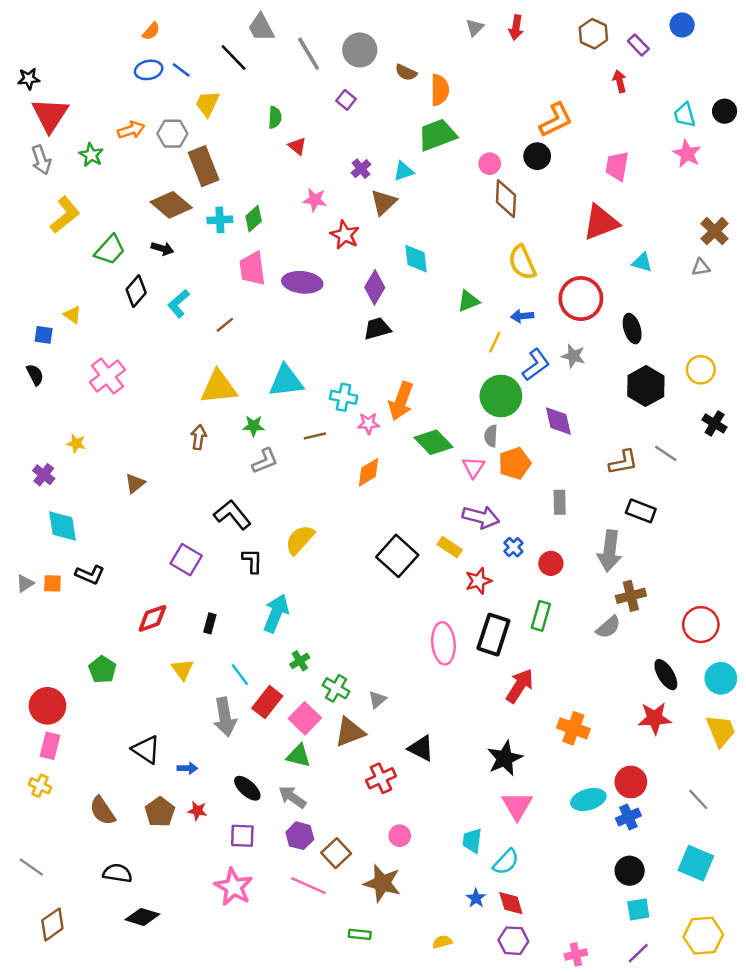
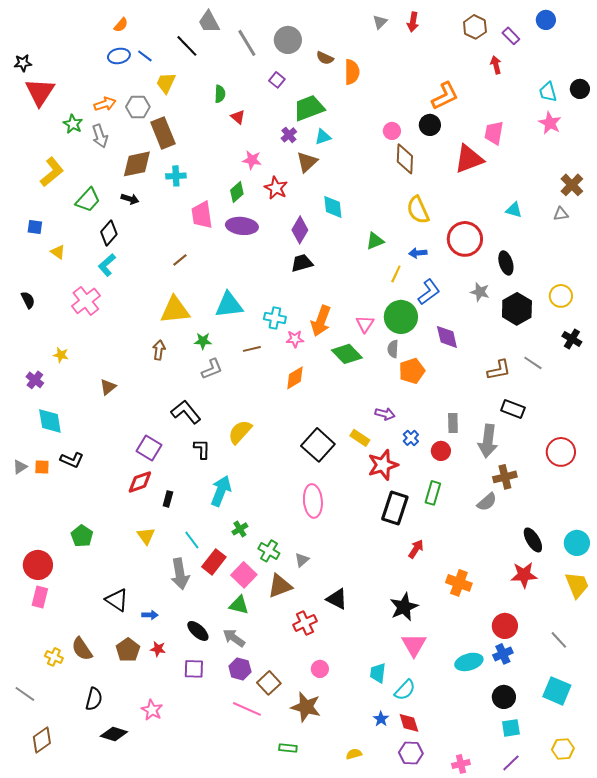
green trapezoid: (437, 135) -> (309, 108), moved
gray arrow: (41, 160) -> (100, 136), moved
brown diamond: (171, 205) -> (137, 164), turned -52
green diamond: (254, 219) -> (237, 192), moved
red triangle: (601, 222) -> (469, 159), moved
cyan L-shape: (179, 304) -> (107, 265), moved
blue square: (44, 335) -> (35, 227), moved
gray star: (573, 356) -> (480, 292), moved
pink triangle: (473, 467) -> (365, 324), moved
gray rectangle: (560, 502) -> (453, 423), moved
purple arrow: (481, 517) -> (385, 414), size x0.7
red star: (478, 581) -> (383, 465), size x1.4
red diamond: (152, 618) -> (140, 482), moved
red circle: (701, 625) -> (561, 452), moved
pink ellipse: (443, 643) -> (313, 501), moved
red arrow: (520, 686) -> (416, 549), size x0.7
yellow cross: (40, 786) -> (54, 657), moved
cyan ellipse: (588, 799) -> (469, 662), moved
black semicircle: (117, 873) -> (94, 699), turned 95
pink star: (234, 887) -> (152, 710), moved, size x0.7
yellow hexagon: (703, 936) -> (563, 749), size x0.7

